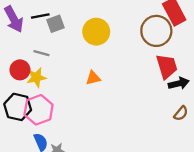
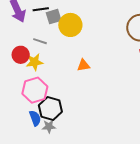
yellow circle: (96, 32) -> (70, 25), moved
black hexagon: (18, 107) -> (50, 109), moved

